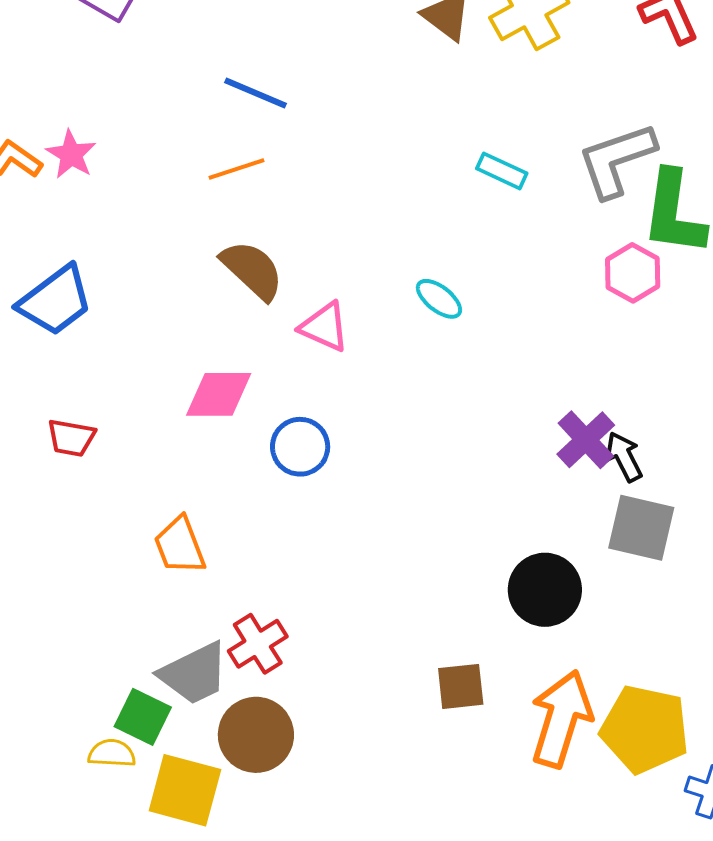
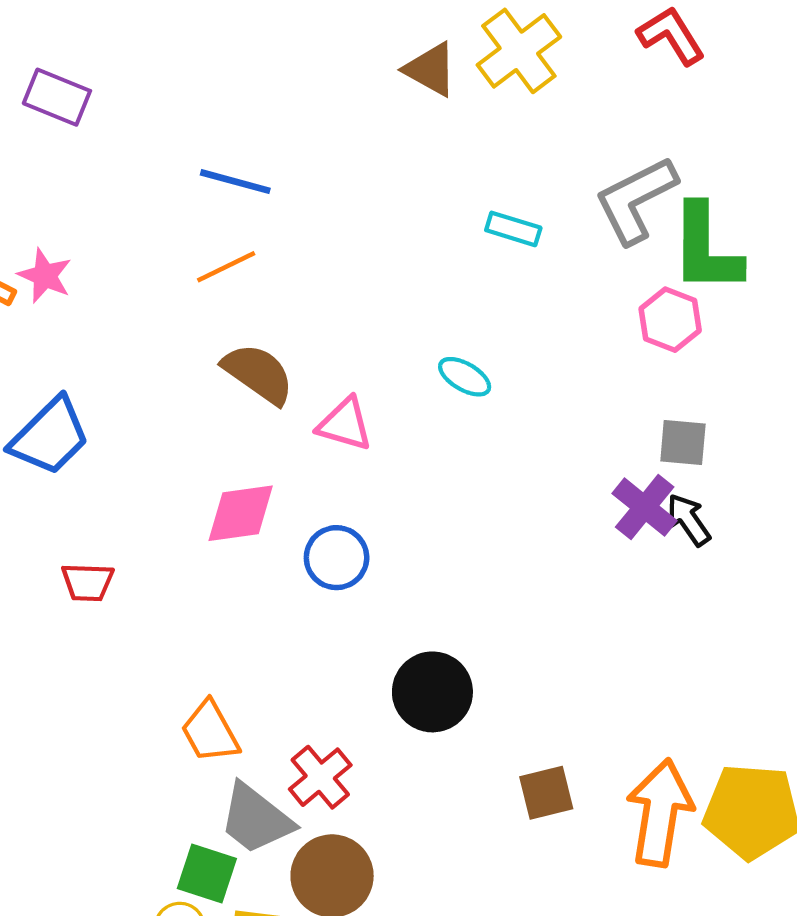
gray square: (641, 528) -> (683, 442), moved, size x0.7
orange trapezoid: (180, 546) -> (210, 732), moved
black circle: (545, 590) -> (432, 692), moved
gray trapezoid: (194, 674) -> (256, 819), turned 72

